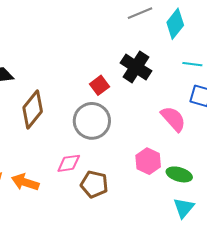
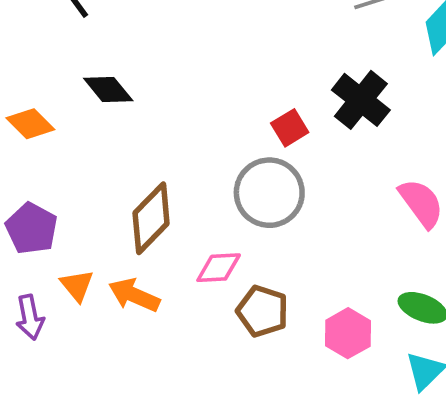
brown diamond: (33, 110) -> (151, 218), moved
pink hexagon: (148, 161) -> (348, 333), moved

